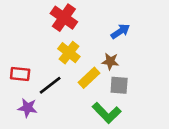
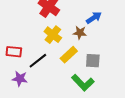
brown star: (110, 61) -> (80, 33), moved

